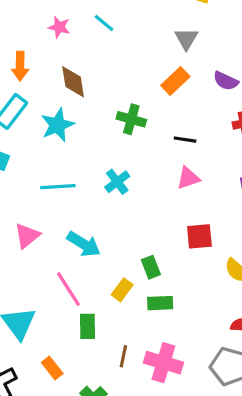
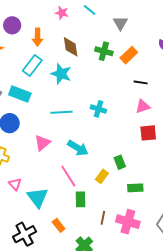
gray triangle: (186, 39) -> (120, 23), moved
orange rectangle: (175, 81) -> (129, 55), moved
green cross: (131, 119) -> (104, 51), moved
cyan star: (57, 125) -> (61, 74), turned -30
cyan cross: (117, 182) -> (98, 109), turned -35
red square: (199, 236) -> (148, 133), moved
green rectangle: (160, 303) -> (135, 188), moved

